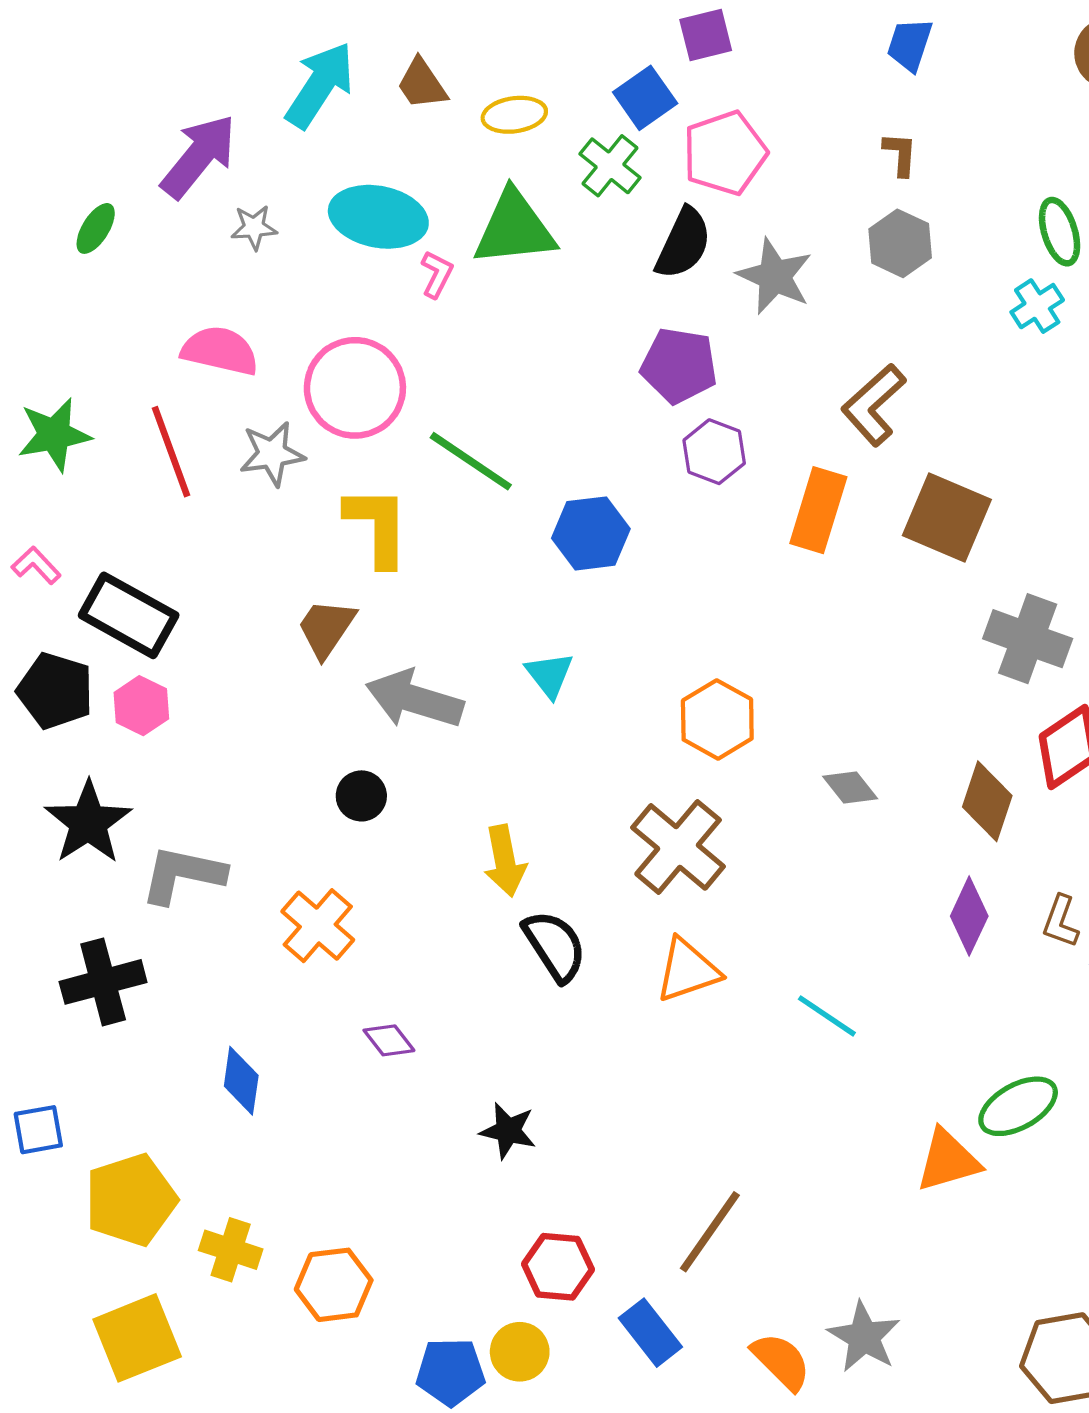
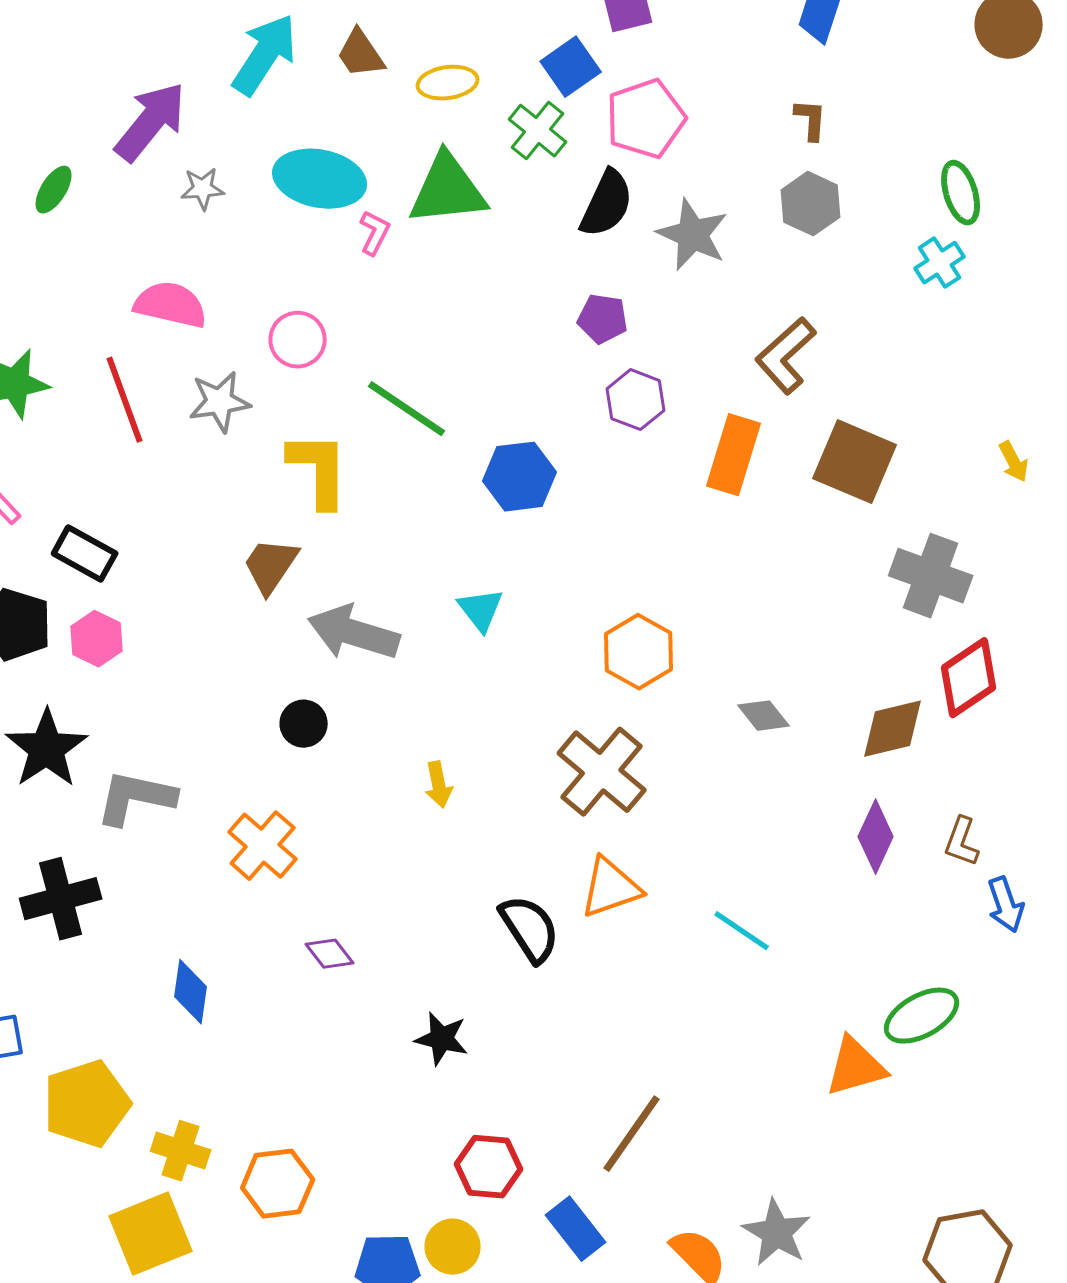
purple pentagon: (679, 366) -> (603, 319), size x0.7
pink circle: (355, 388) -> (298, 340), size x0.6
black rectangle: (129, 615) -> (85, 554), size x0.7
brown diamond: (987, 801) -> (893, 729), turned 58
yellow arrow: (505, 861) -> (439, 785), size x0.7
black semicircle: (555, 946) -> (530, 929), moved
yellow square: (137, 1338) -> (151, 1234), moved

